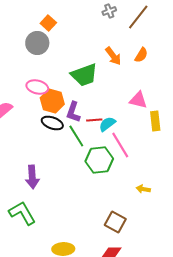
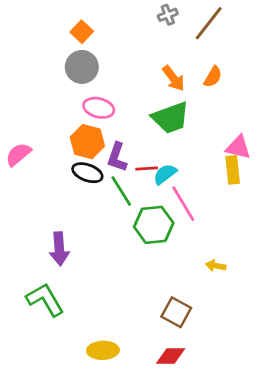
gray circle: (37, 43) -> (82, 67), moved
green trapezoid: (84, 75) -> (171, 118), moved
pink ellipse: (37, 87) -> (99, 108), moved
pink triangle: (138, 100) -> (238, 147), moved

